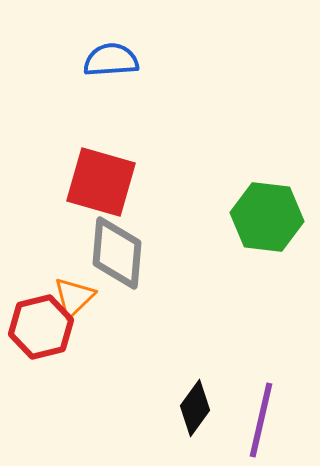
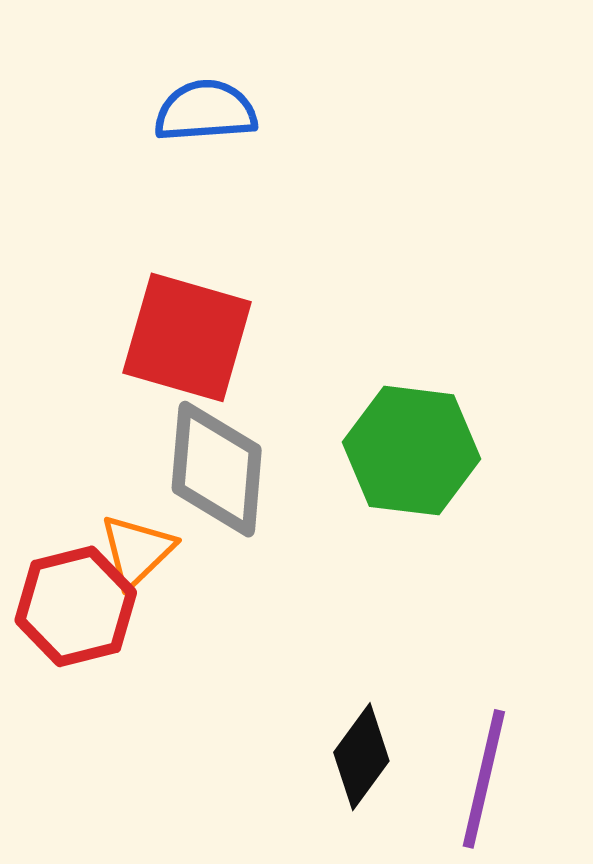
green hexagon: (267, 217) -> (412, 451), moved

